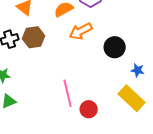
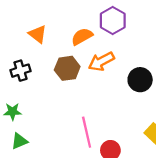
brown hexagon: (34, 37) -> (67, 68), moved

